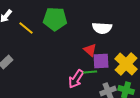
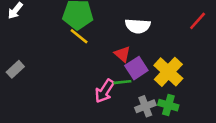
yellow line: (26, 28) -> (79, 36), moved
purple square: (101, 61) -> (136, 68), turned -30

